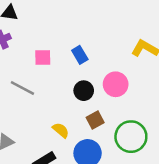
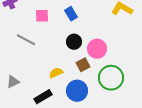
pink circle: (116, 84) -> (97, 49), moved
yellow semicircle: (61, 130) -> (56, 73), turned -64

